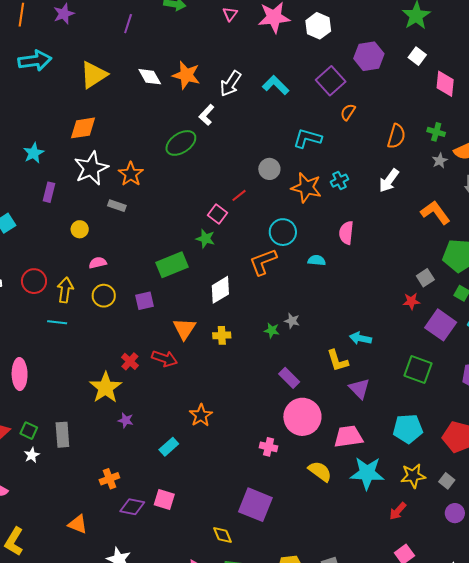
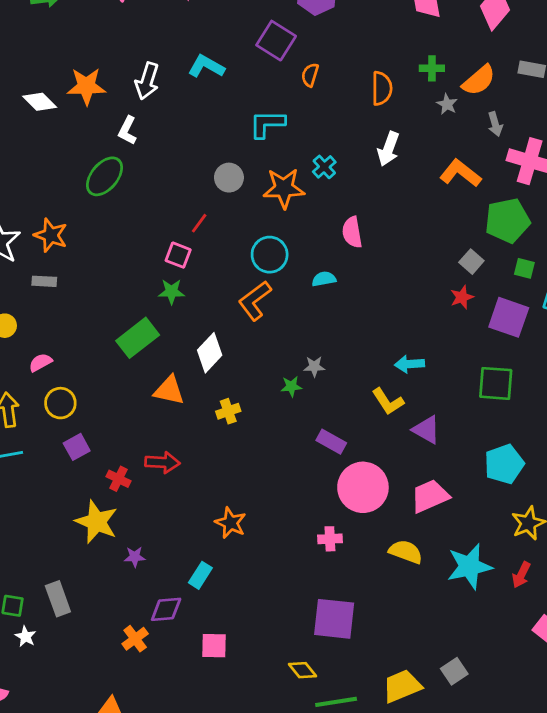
purple square: (144, 301) -> (77, 447), moved
orange triangle: (184, 329) -> (169, 390), moved, turned -35
cyan star: (367, 473) -> (469, 566), moved
purple diamond: (132, 507) -> (166, 609), moved

